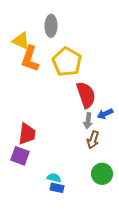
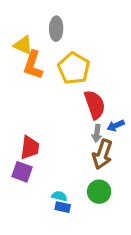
brown arrow: (93, 140) -> (102, 154), size x1.5
green circle: (102, 174) -> (99, 192), moved

